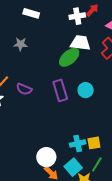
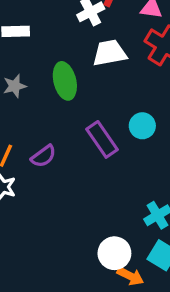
green ellipse: (69, 57) -> (65, 81), moved, turned -45
purple semicircle: (24, 89) -> (43, 156), turned -42

